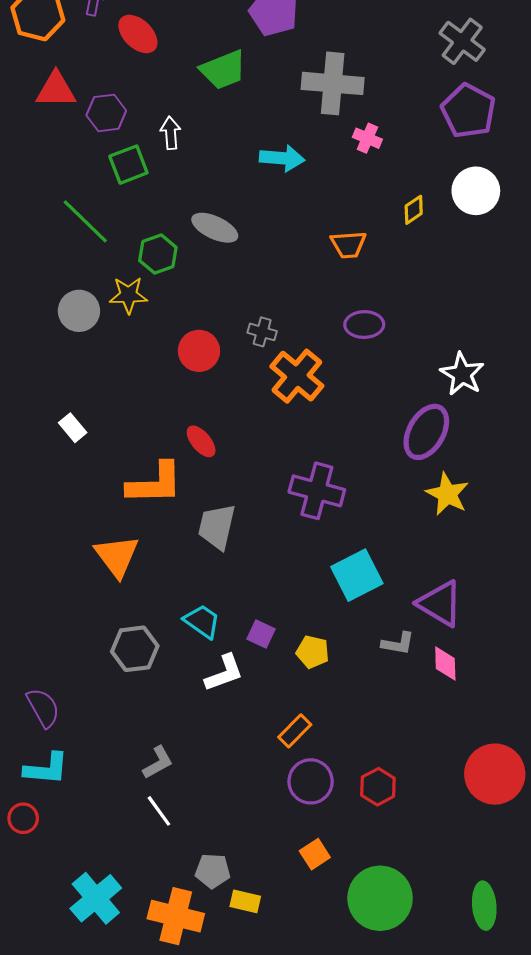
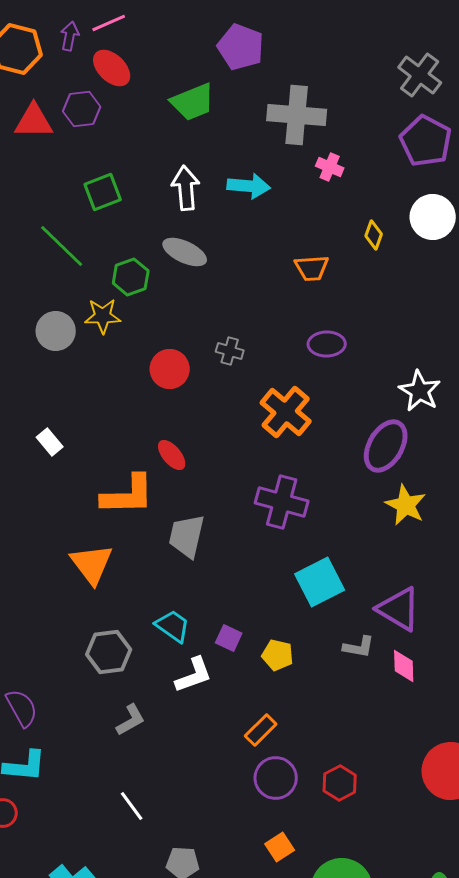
purple hexagon: (106, 113) -> (82, 109), moved
white arrow: (171, 133) -> (186, 188), moved, size x1.4
yellow diamond: (414, 210) -> (374, 235), turned -36
orange cross: (297, 376) -> (286, 412), moved
gray L-shape: (158, 762) -> (131, 720), moved

